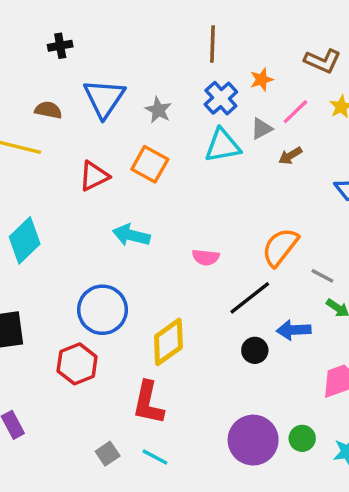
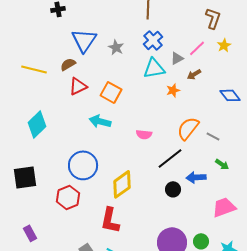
brown L-shape: (322, 61) -> (213, 18), turned -95
orange star: (262, 80) -> (173, 90), moved
brown semicircle: (48, 110) -> (68, 64), moved, turned -42
orange square: (150, 164) -> (111, 92), moved
gray line: (322, 276) -> (213, 136), moved

